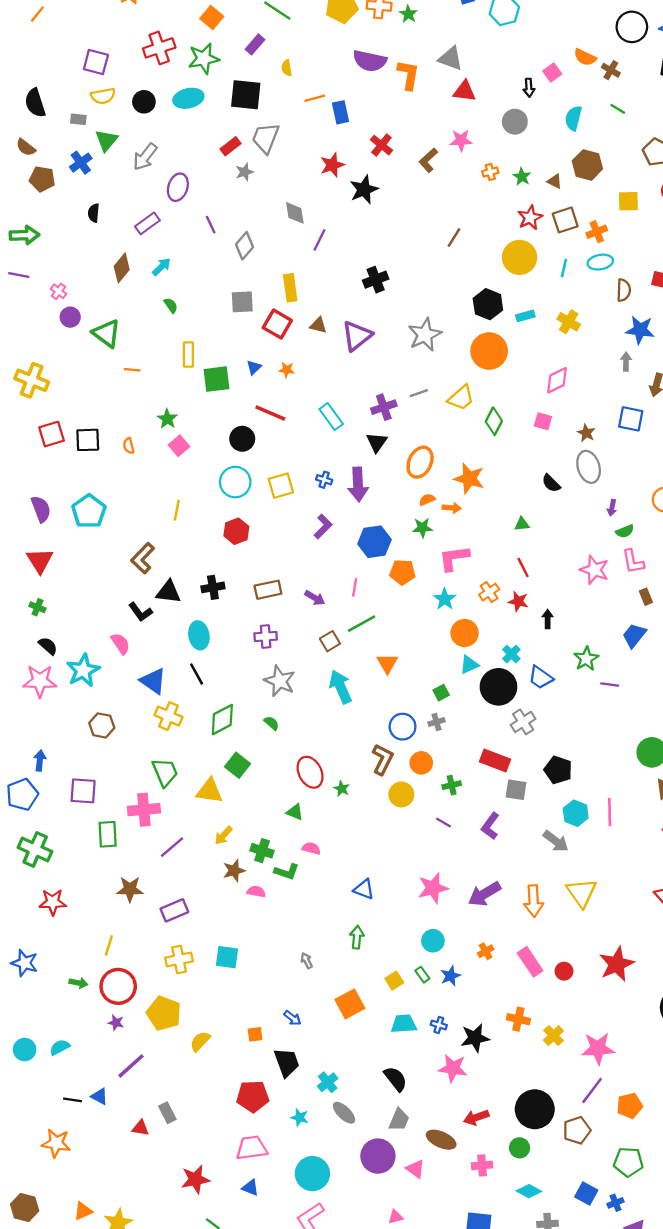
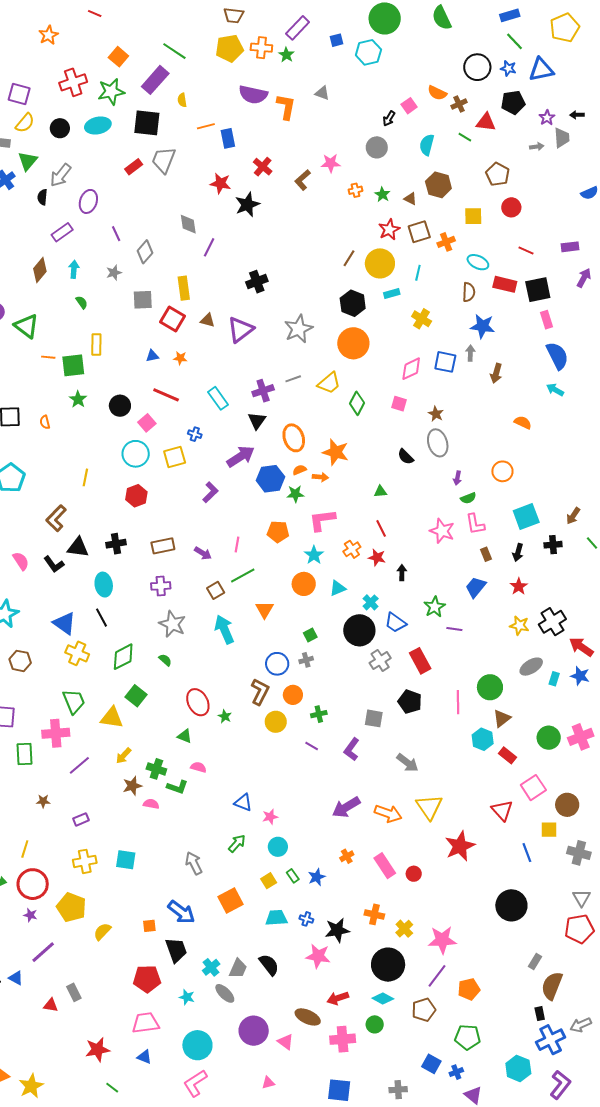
purple rectangle: (255, 44) -> (155, 80), size x1.6
gray triangle: (450, 58) -> (322, 93), size x0.7
brown cross: (611, 70) -> (459, 104), turned 35
black arrow: (529, 88) -> (389, 119), turned 35
red triangle: (465, 91) -> (486, 122), moved
yellow semicircle: (103, 96) -> (25, 123), turned -40
red star: (332, 165) -> (221, 183), turned 30
gray star: (245, 172) -> (114, 273), moved
black semicircle: (94, 213) -> (42, 197), moved
brown line: (454, 238) -> (349, 258), moved
cyan ellipse: (600, 262) -> (478, 262), moved, turned 35
cyan arrow: (161, 267) -> (74, 269), turned -42
cyan rectangle: (525, 316) -> (392, 294), moved
blue triangle: (254, 367) -> (152, 356), turned 32
green square: (216, 379) -> (73, 365), moved
blue square: (631, 419) -> (445, 362), moved
black circle: (242, 439) -> (120, 406), moved
pink square: (179, 446) -> (147, 423), moved
orange ellipse: (420, 462) -> (294, 438), turned -44
blue cross: (324, 480) -> (195, 434), moved
purple arrow: (358, 484) -> (241, 457), turned -120
blue hexagon: (374, 542) -> (270, 479), moved
orange circle: (465, 633) -> (304, 584), moved
pink semicircle: (121, 644) -> (21, 561), moved
cyan triangle: (469, 665) -> (338, 588), moved
red rectangle: (495, 761) -> (420, 661), moved, turned 40
pink line: (610, 812) -> (458, 702), moved
cyan hexagon: (576, 813) -> (483, 739), moved
pink star: (433, 888) -> (270, 817), moved, size x0.6
brown star: (130, 889) -> (43, 801), size x0.6
orange arrow: (534, 901) -> (388, 814), turned -68
purple rectangle: (174, 910) -> (81, 819), size x0.7
green arrow: (357, 937) -> (237, 843), turned 36
cyan circle: (433, 941) -> (278, 847), moved
gray arrow: (307, 961) -> (194, 863), size x1.6
red star: (617, 964) -> (460, 846), moved
blue arrow: (293, 1018) -> (181, 912), size x1.8
black circle: (535, 1109) -> (388, 965), moved
gray trapezoid: (399, 1120) -> (238, 968), moved
pink cross: (482, 1165) -> (343, 1039), size x1.4
cyan diamond: (529, 1191) -> (383, 999), moved

